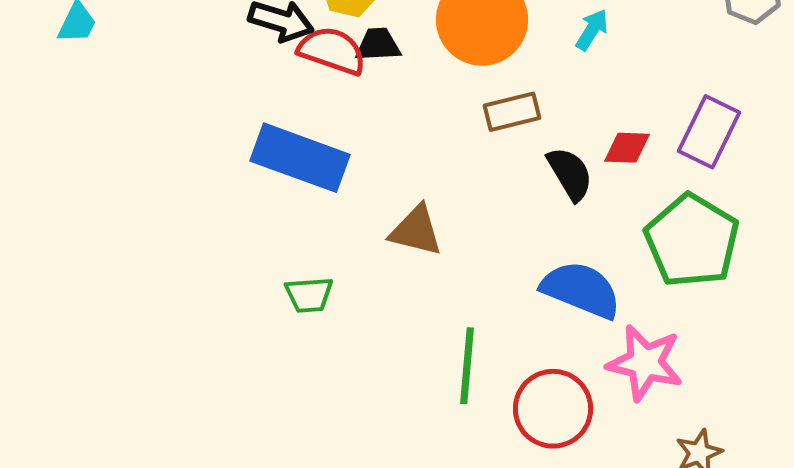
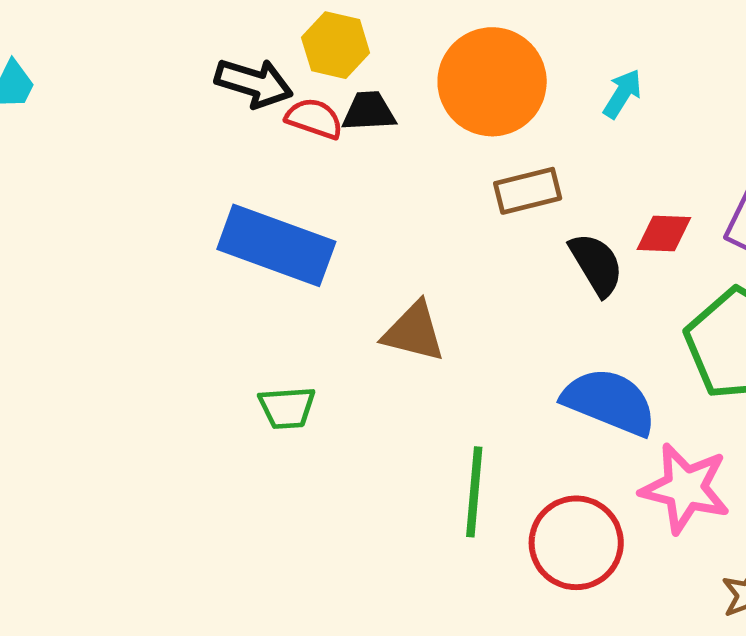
red semicircle: (332, 51) -> (314, 119), size x0.7

